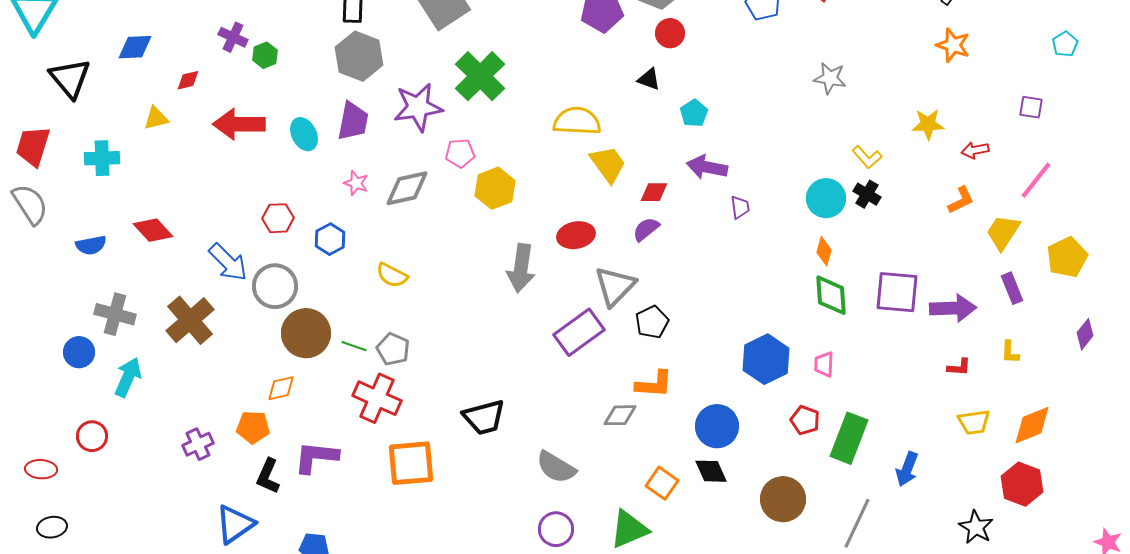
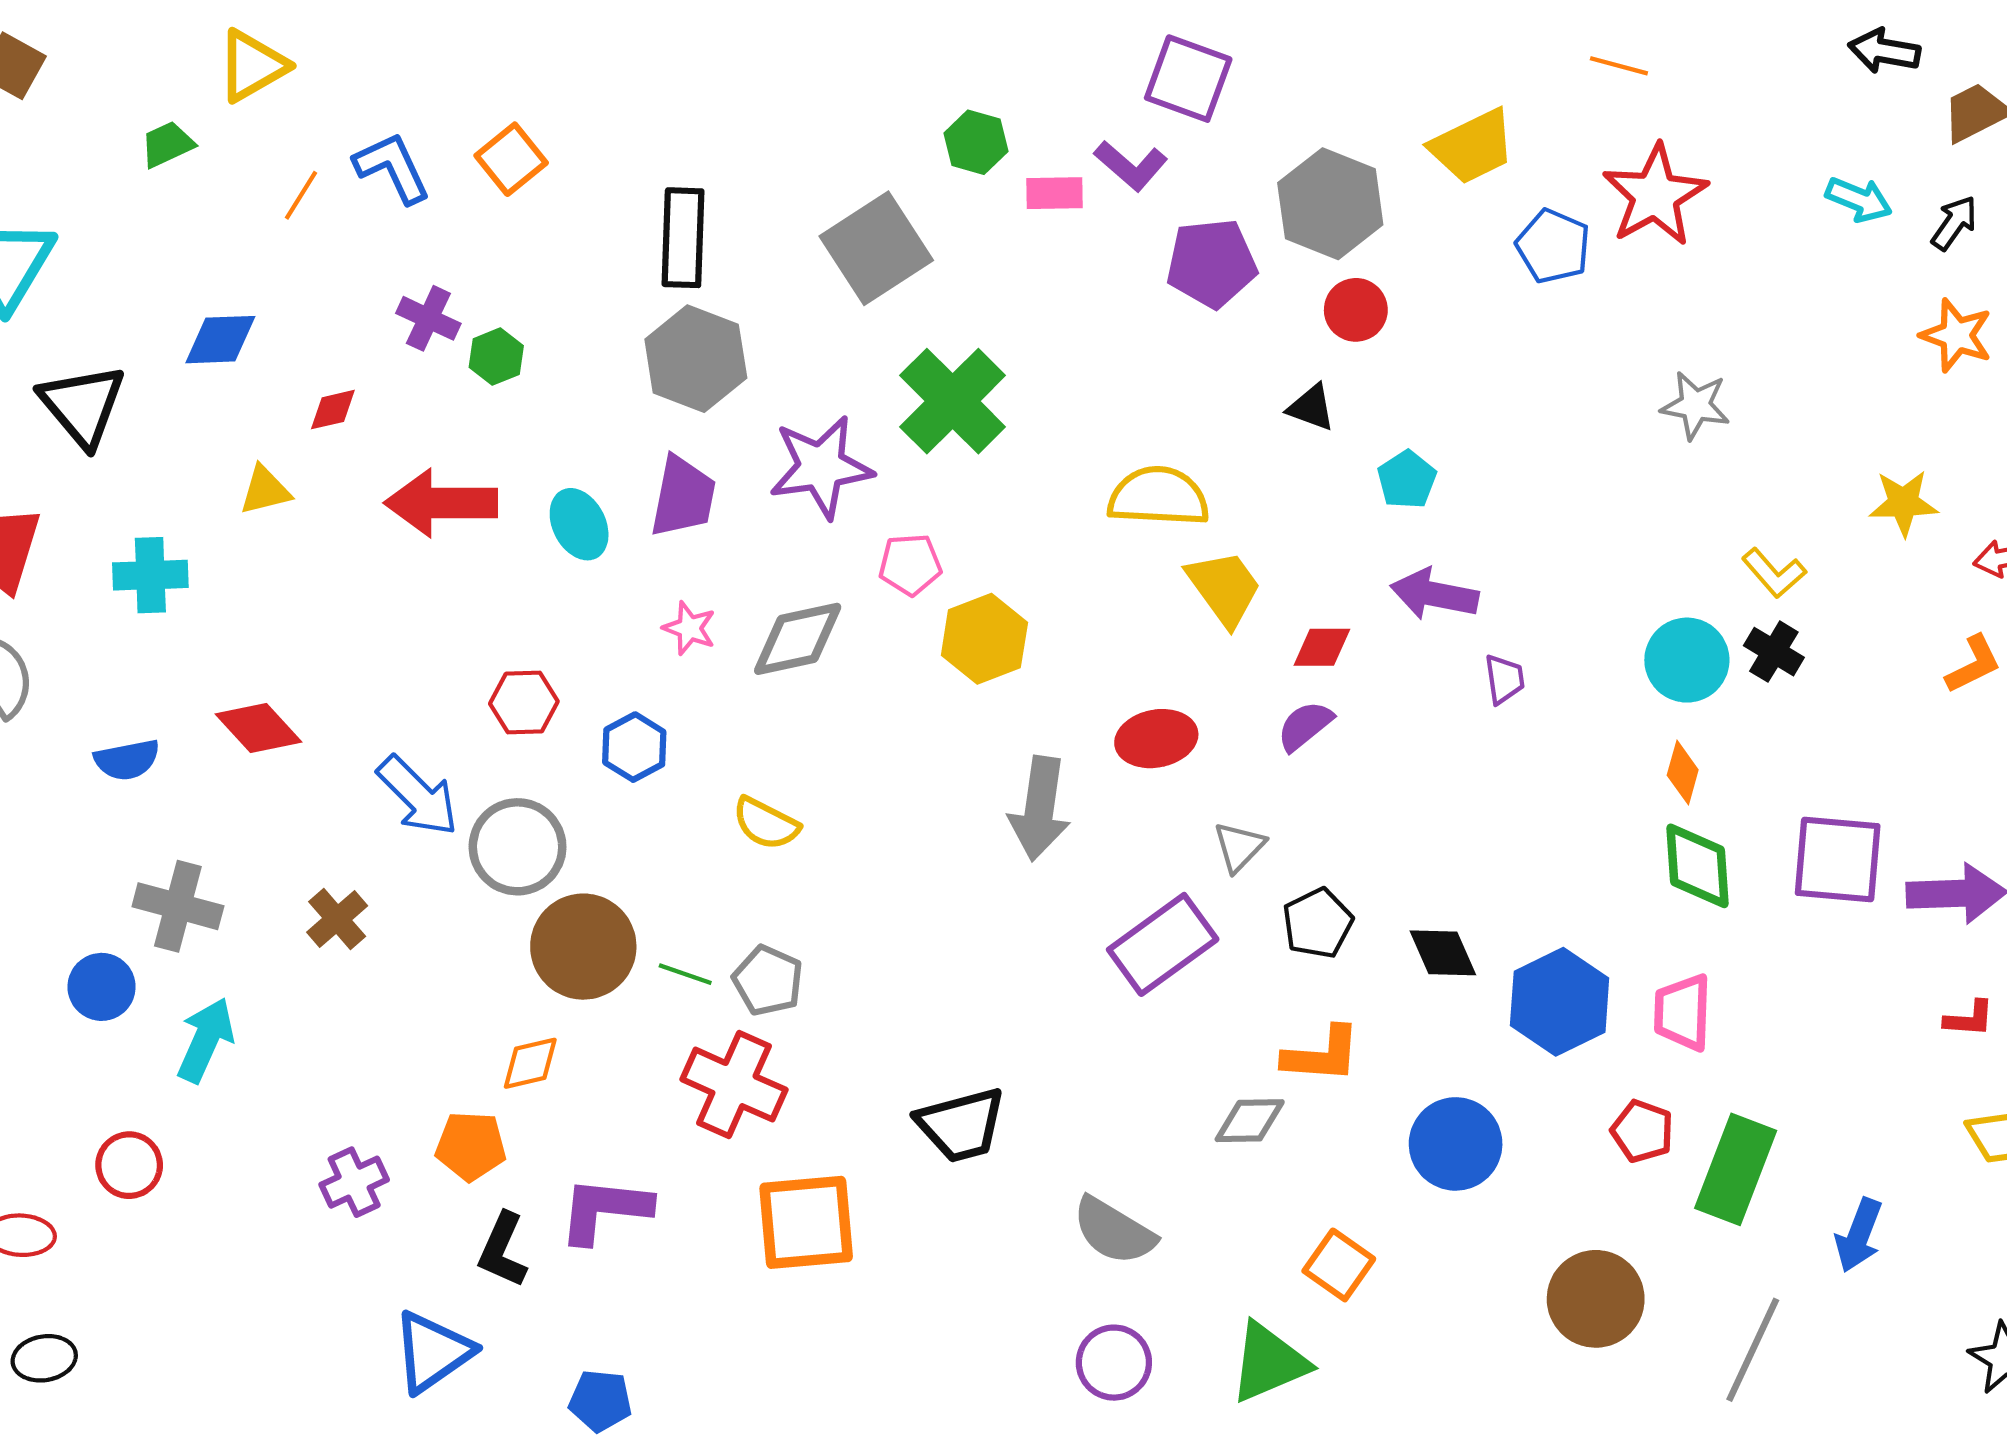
gray triangle: (615, 286) -> (1239, 847), size x0.6
brown cross: (190, 320) -> (337, 919), size x0.6
pink trapezoid: (824, 364) -> (1683, 1012), size x1.4
black diamond: (711, 471) -> (1443, 953), moved

